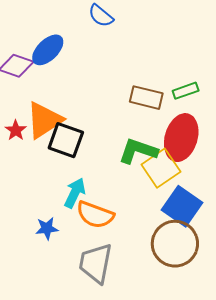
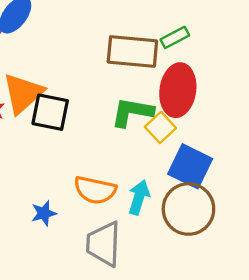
brown rectangle: (146, 98) -> (132, 51), size x1.4
yellow square: (161, 168) -> (160, 127), size x0.7
cyan arrow: (75, 193) -> (139, 197), moved

